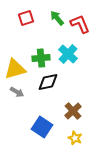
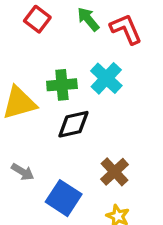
red square: (26, 18) -> (37, 19), turned -35
gray arrow: (17, 92) -> (23, 172), moved

